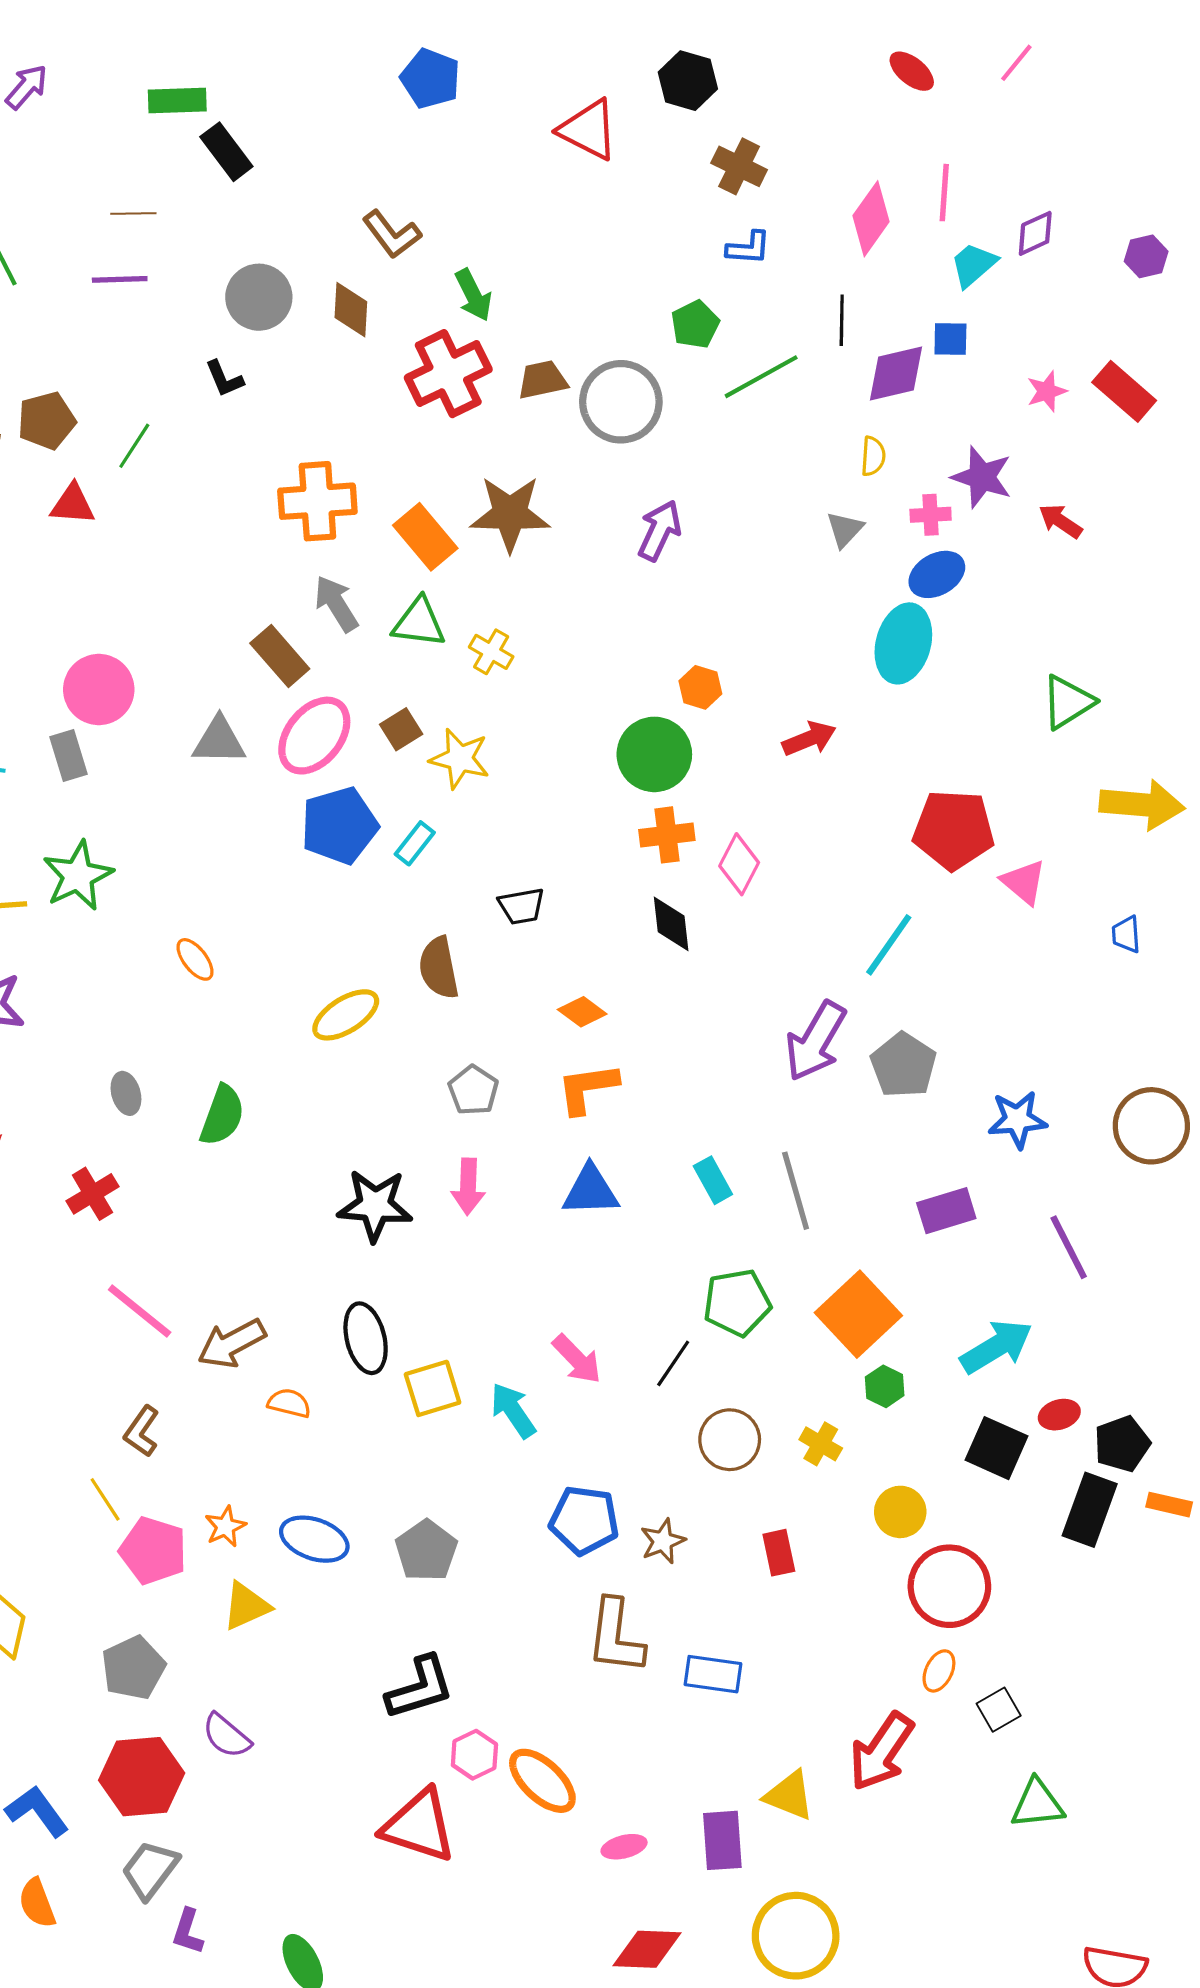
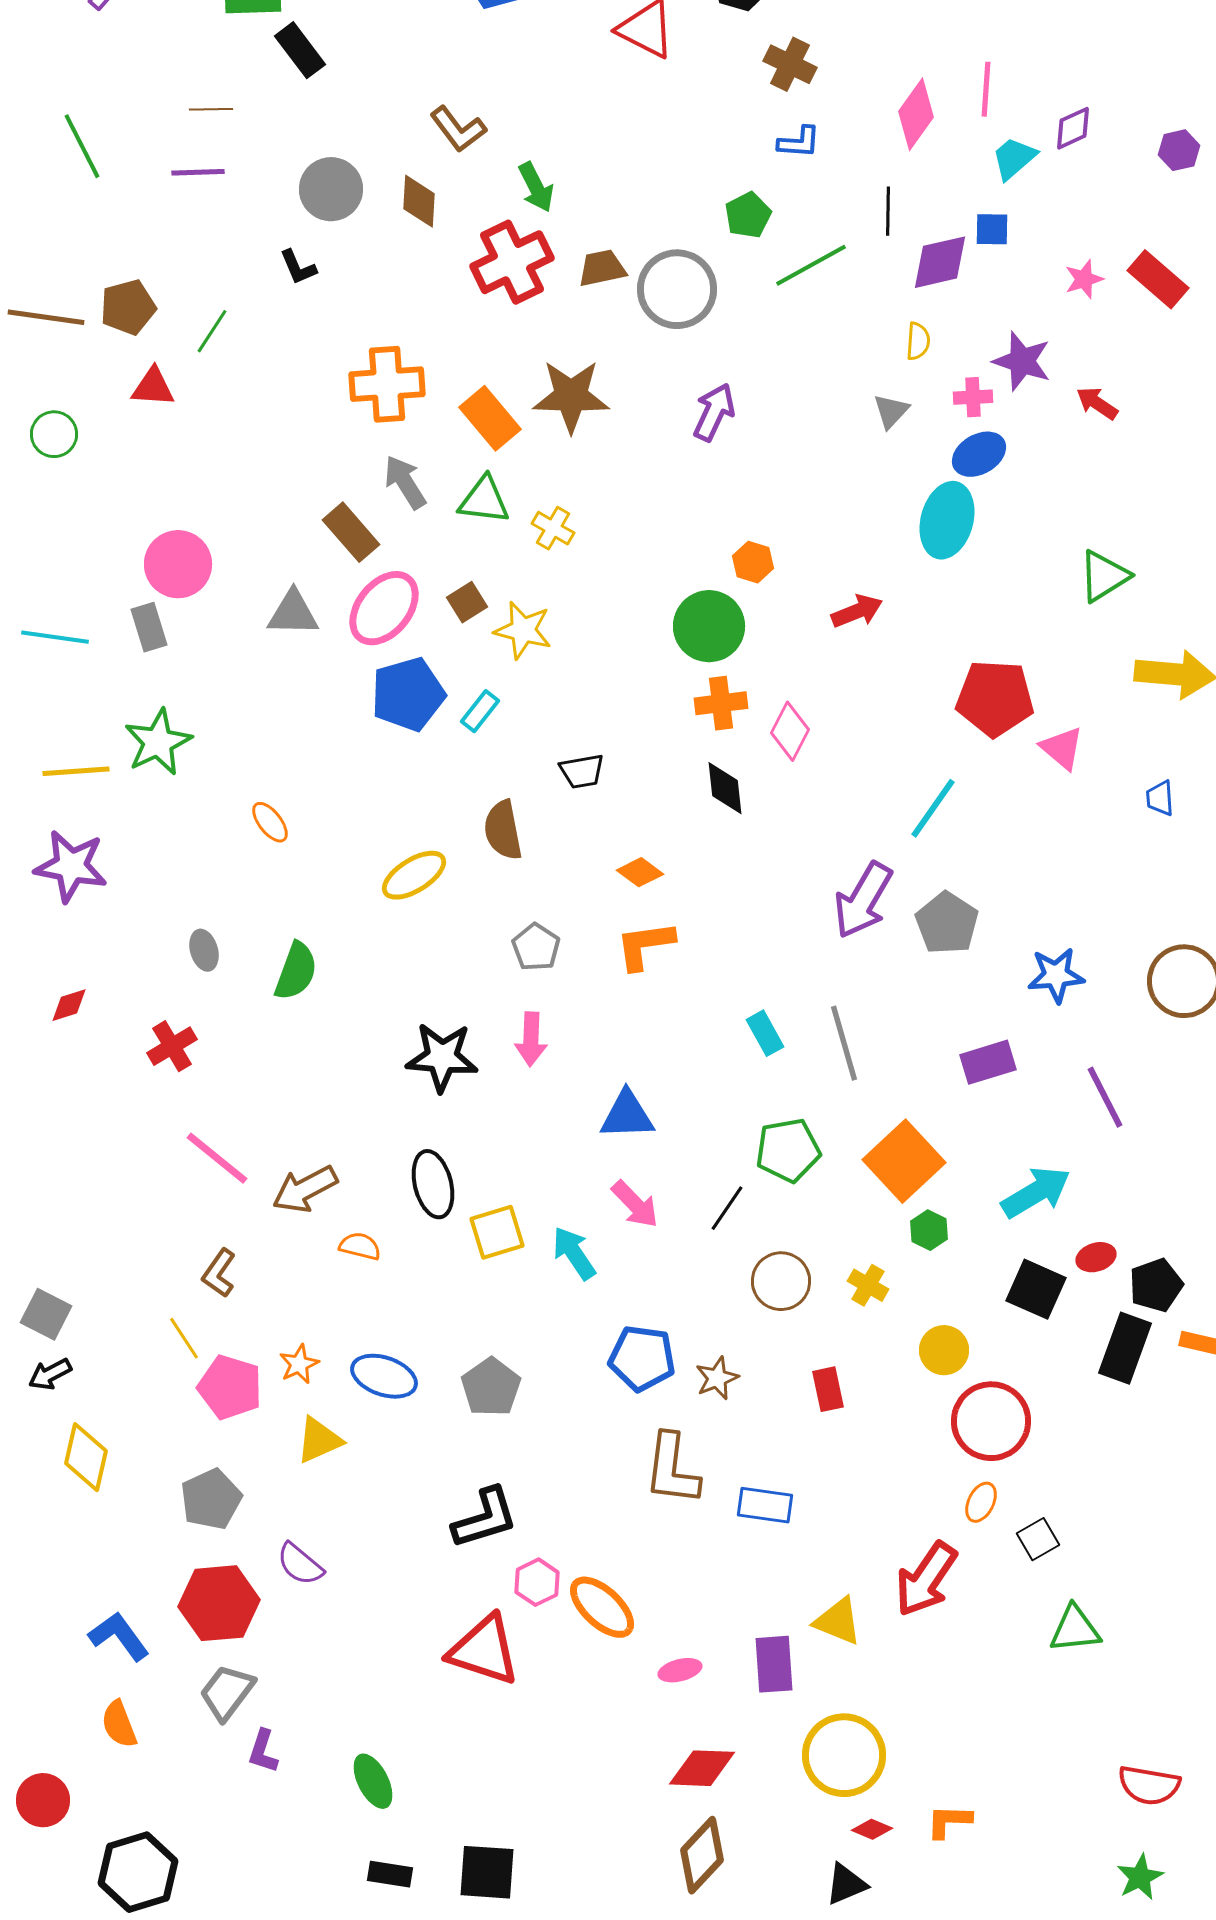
blue triangle: (591, 1191) -> (627, 1115), moved

